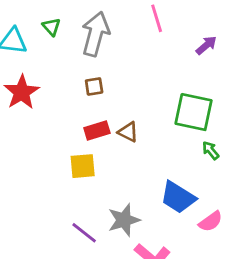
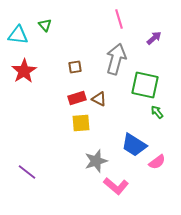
gray arrow: (95, 34) -> (116, 59), moved
yellow square: (83, 166) -> (81, 123), moved
purple line: (84, 233) -> (27, 172), moved

